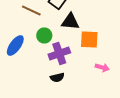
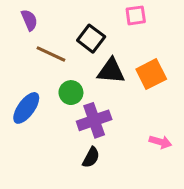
orange square: (89, 40) -> (151, 74), moved, turned -30
black semicircle: (57, 78) -> (91, 157), turned -48

